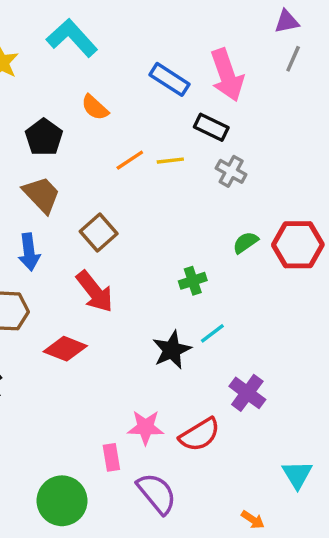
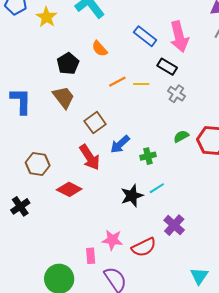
blue arrow: (29, 252) -> (120, 144), moved, turned 50

